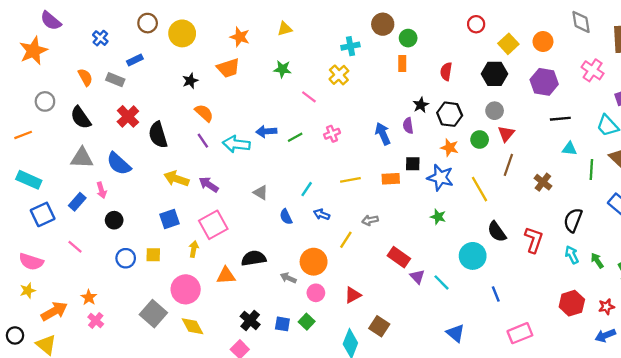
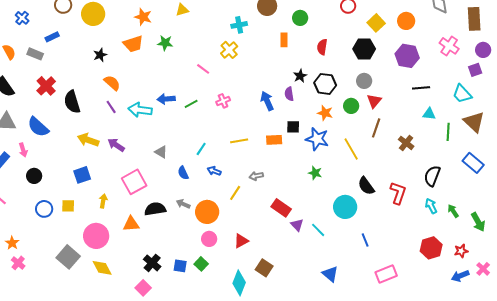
green circle: (408, 38) -> (300, 18), moved
green star: (282, 69) -> (165, 43), moved
pink square: (213, 225) -> (134, 182), moved
gray arrow: (288, 278) -> (183, 204), moved

